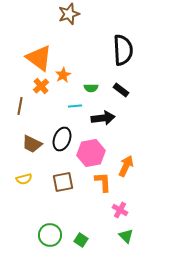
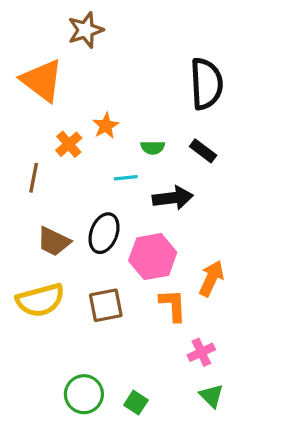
brown star: (69, 14) -> (86, 30), moved
orange triangle: (39, 58) -> (42, 80), moved
yellow semicircle: (24, 179) -> (40, 300), size x1.8
pink cross: (120, 210) -> (201, 352), turned 35

